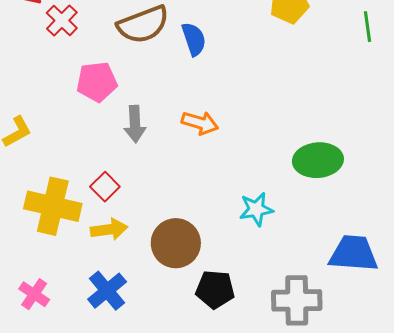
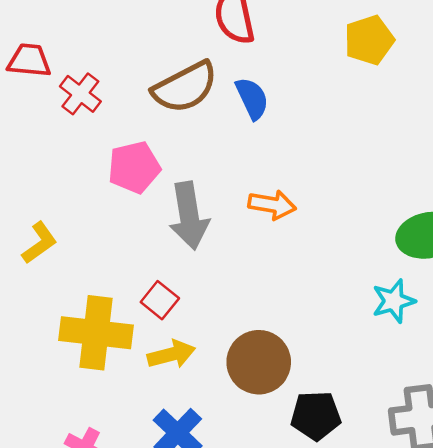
gray arrow: (135, 124) -> (189, 216), size x1.4
cyan star: (256, 209) -> (394, 301), moved

